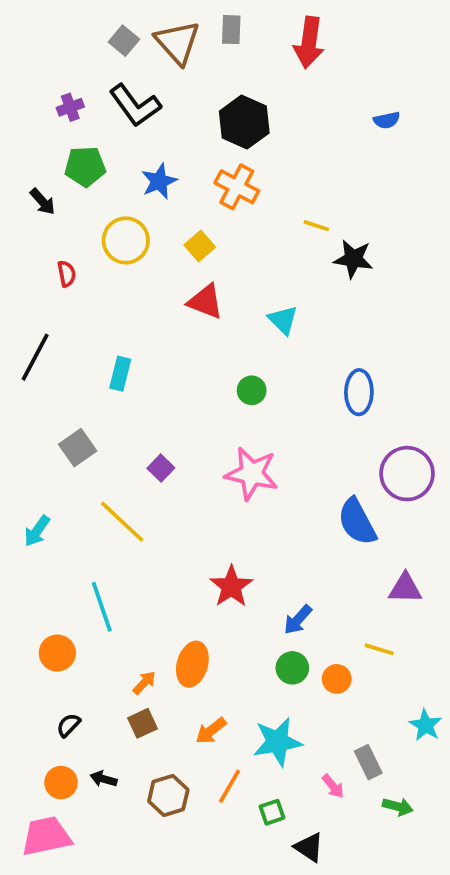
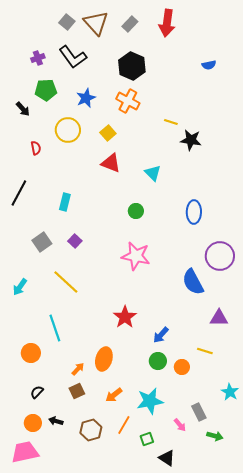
gray rectangle: (231, 30) -> (130, 24), moved, turned 42
purple square: (161, 468) -> (75, 241), moved

